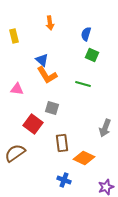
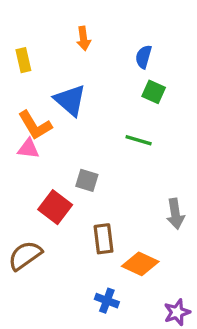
blue triangle: (42, 60) -> (70, 100), size x1.5
orange L-shape: (47, 75) -> (35, 125), moved
gray arrow: (105, 128) -> (175, 214), turned -30

